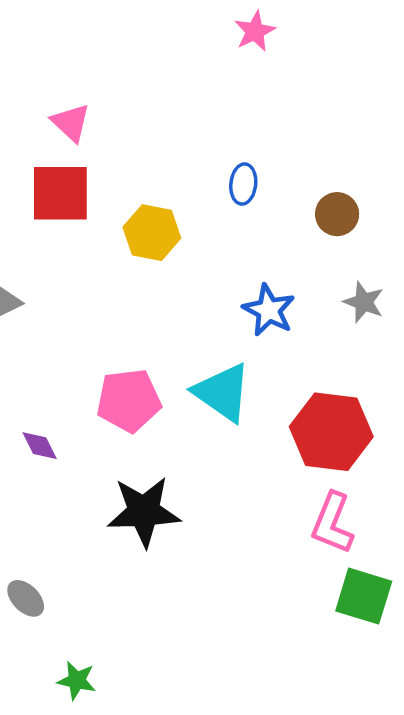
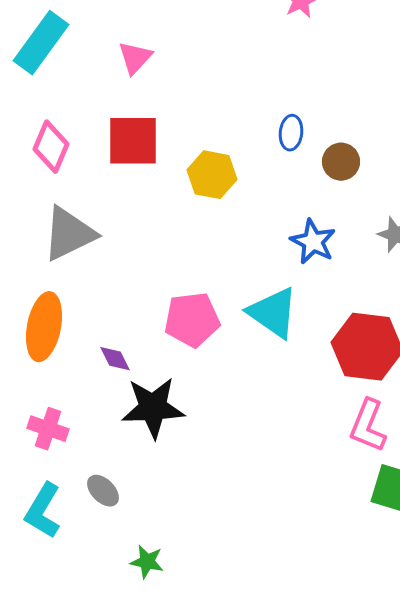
pink triangle: (71, 123) -> (135, 58), moved, turned 30
brown circle: (337, 214) -> (341, 162), moved
black star: (144, 512) -> (153, 408), moved

